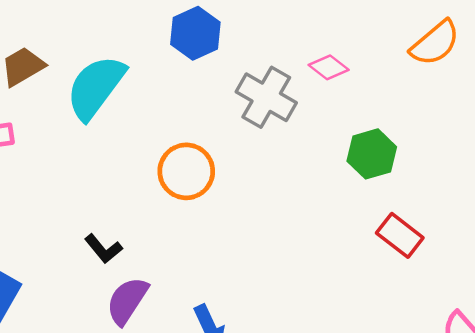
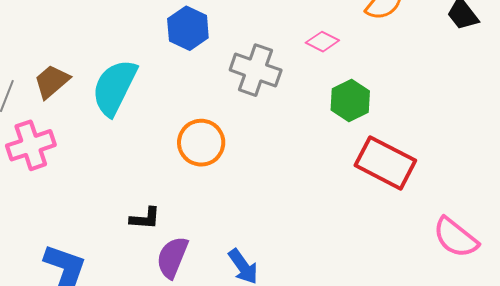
pink diamond: (329, 67) -> (322, 42), moved
red rectangle: (400, 235) -> (385, 163), size x1.5
black L-shape: (103, 249) -> (145, 218), turned -36

